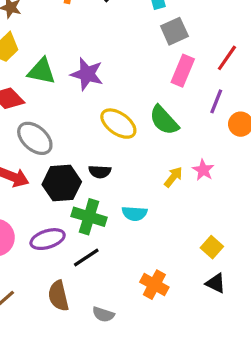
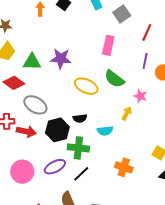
gray square: (174, 31) -> (122, 14), moved
pink rectangle: (183, 71) -> (108, 45), moved
pink star: (203, 170) -> (140, 96), moved
cyan semicircle: (135, 213) -> (105, 131), moved
orange cross: (154, 285) -> (124, 167), moved

